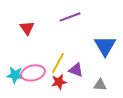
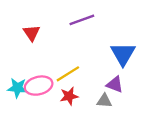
yellow line: (58, 63) -> (68, 74), turned 30
purple triangle: (76, 70) -> (115, 84), moved
gray triangle: (100, 85) -> (104, 101), moved

